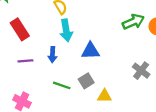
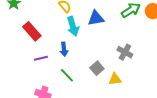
blue triangle: (91, 51) -> (96, 18), moved
gray cross: (141, 71) -> (125, 52), moved
green line: (62, 85) -> (67, 75), moved, turned 35

